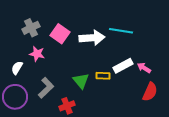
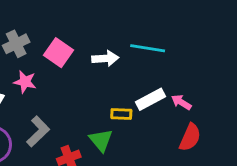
white arrow: (92, 38) -> (105, 58), size x0.7
green triangle: (81, 81) -> (101, 140), moved

